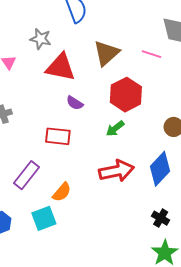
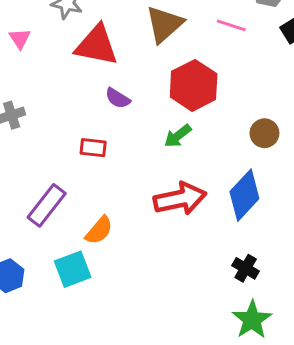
red rectangle: (58, 136) -> (93, 148), size x0.7

